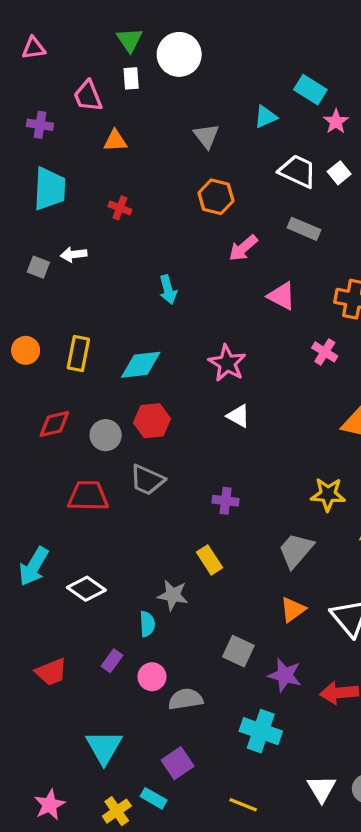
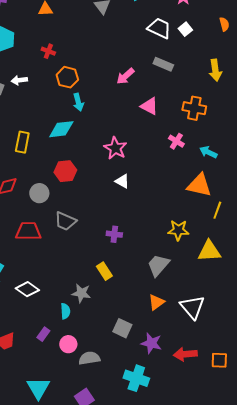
orange hexagon: (216, 197) -> (67, 77), moved
cyan diamond: (141, 365) -> (61, 129), moved
red hexagon: (152, 421) -> (65, 171), moved

